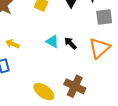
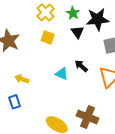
black arrow: (70, 43) -> (81, 66), moved

